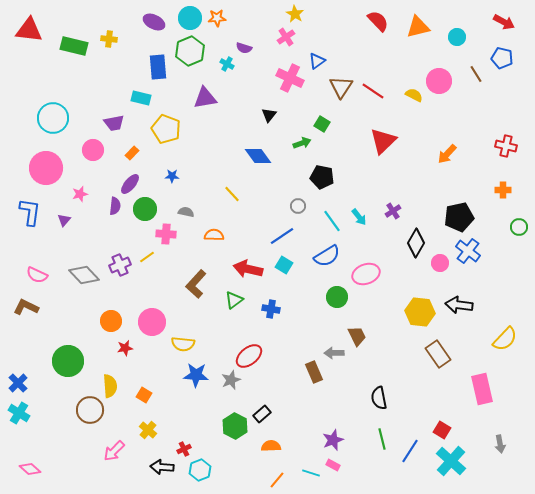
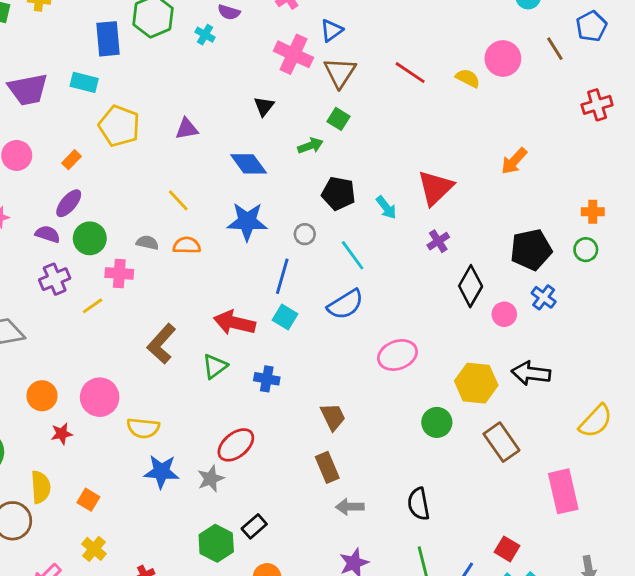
blue pentagon: (502, 58) -> (591, 26), turned 30
brown triangle: (341, 87) -> (340, 73), moved
purple triangle: (205, 98) -> (187, 129), moved, size x0.7
purple trapezoid: (114, 123) -> (28, 89), moved, size x1.4
red triangle: (383, 141) -> (435, 188), moved
red cross: (506, 146) -> (597, 105), moved, turned -30
blue star: (172, 176) -> (247, 221), moved, size x2.0
yellow line: (232, 194) -> (178, 200), moved
purple semicircle: (115, 206) -> (48, 234), turned -78
cyan arrow: (359, 217) -> (386, 207), moved
green circle: (519, 227) -> (586, 250), moved
orange semicircle: (214, 235) -> (187, 245), moved
blue line: (282, 236) -> (282, 276), turned -40
blue cross: (468, 251) -> (544, 297), size x0.7
purple cross: (120, 265) -> (55, 279), moved
pink ellipse: (366, 274) -> (397, 355), moved
green circle: (337, 297) -> (437, 422), moved
brown trapezoid: (357, 336) -> (333, 417), moved
gray arrow: (334, 353) -> (350, 507), moved

